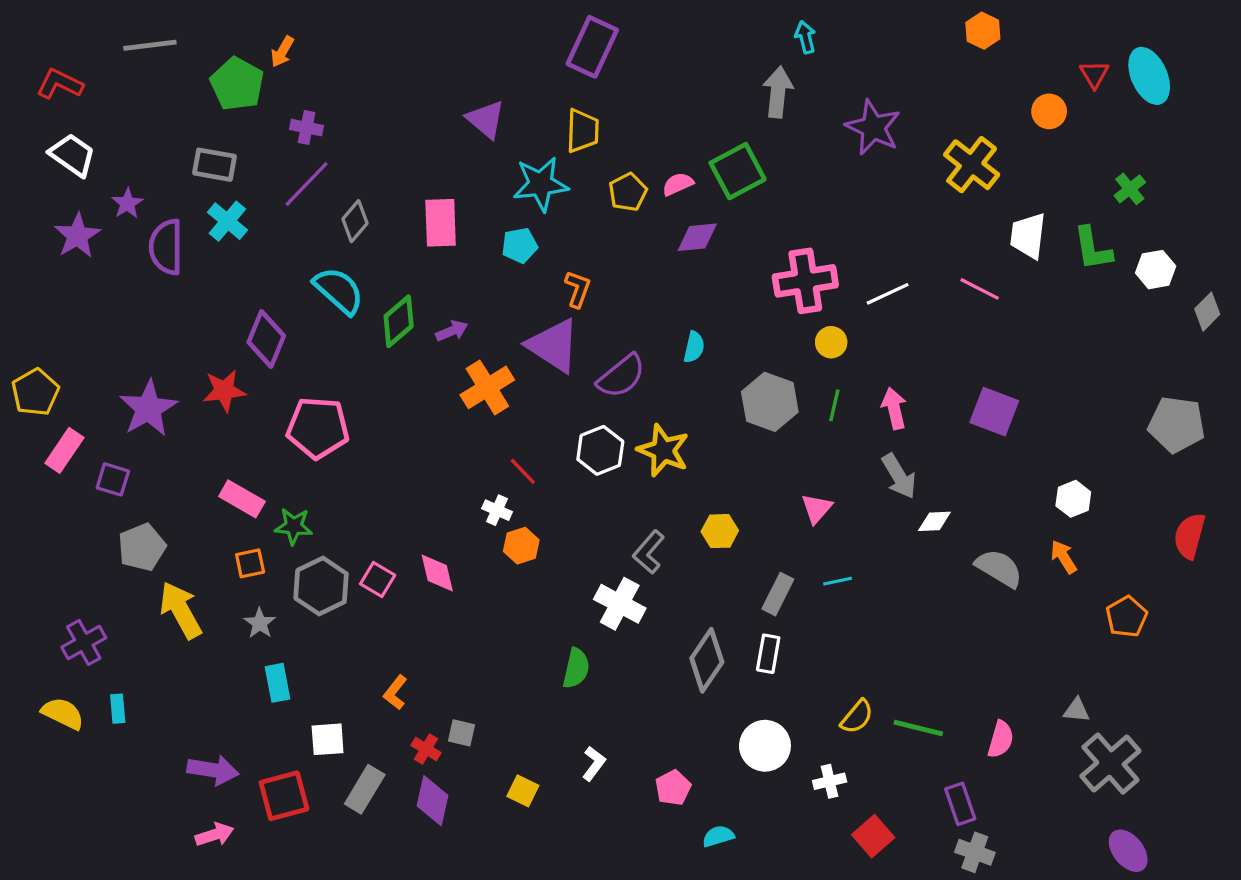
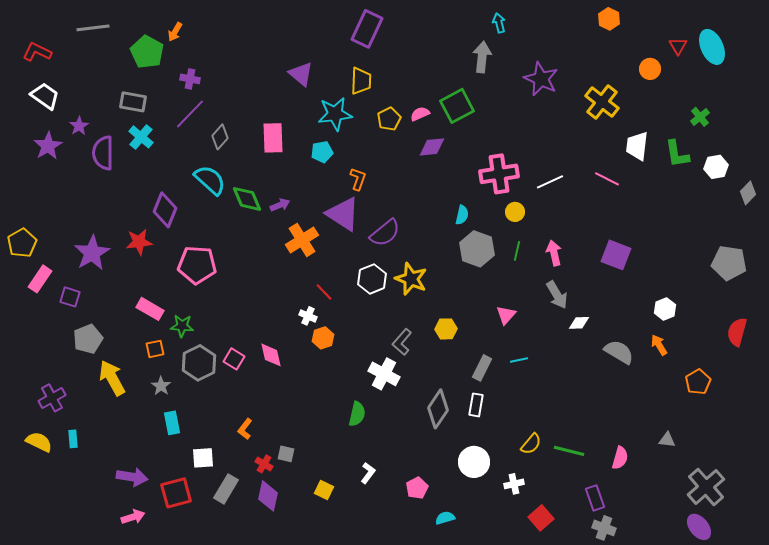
green diamond: (399, 321) -> (247, 199), turned -72
cyan semicircle: (694, 347) -> (462, 215), moved
gray cross: (1110, 764) -> (706, 487), moved

